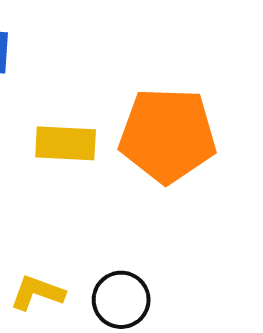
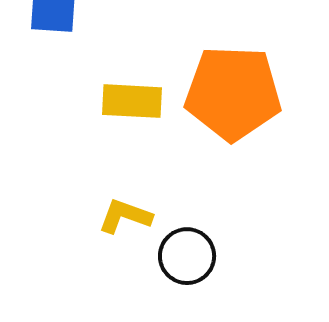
yellow L-shape: (37, 293) -> (125, 216), moved

